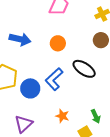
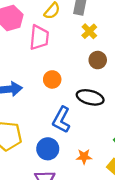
blue circle: (30, 88) -> (48, 149), moved

